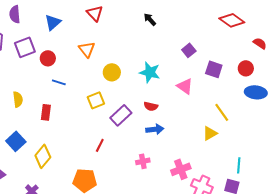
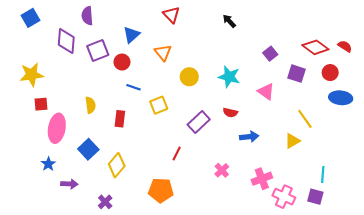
red diamond: (232, 20) -> (315, 47), moved
blue triangle: (53, 22) -> (131, 35), moved
yellow square: (96, 100) -> (159, 105), moved
blue arrow: (155, 129) -> (249, 137), moved
pink cross: (143, 161) -> (222, 170), turned -32

